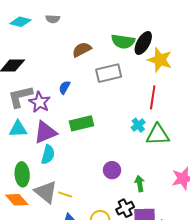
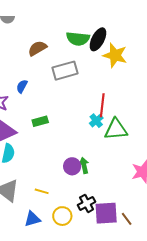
red line: (153, 97) -> (102, 105), moved
green rectangle: (82, 123) -> (40, 121), size x0.7
green arrow: (140, 184) -> (84, 166), moved
yellow line: (65, 195) -> (42, 191), moved

